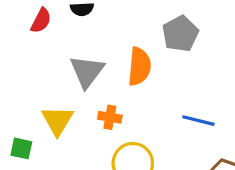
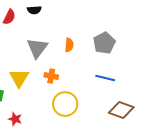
gray pentagon: (180, 34) -> (104, 43), moved
orange semicircle: (139, 66) -> (69, 45), size x0.6

